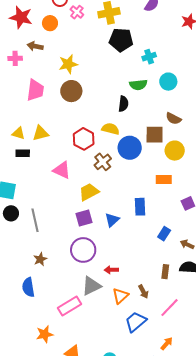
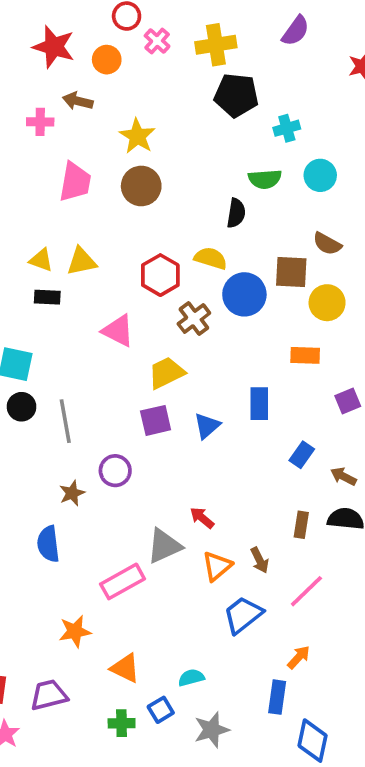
yellow star: (68, 64) -> (137, 136), turned -30
purple circle: (83, 250) -> (115, 471), moved, size x0.7
red arrow: (111, 270) -> (202, 518), turned 40

